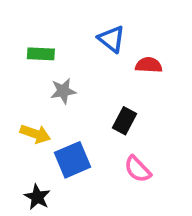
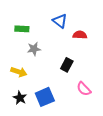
blue square: (72, 160) -> (45, 97), moved
pink semicircle: (138, 169) -> (84, 89), moved
black star: (37, 197) -> (20, 98), moved

